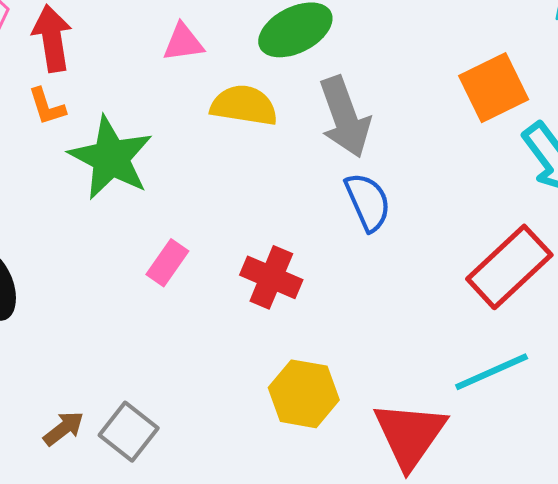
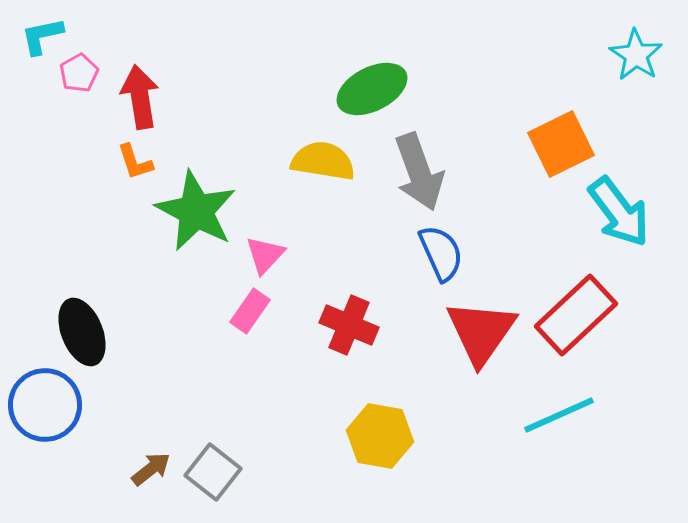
pink triangle: (183, 42) -> (265, 255), moved, turned -39
red triangle: (410, 435) -> (481, 332), moved

